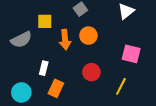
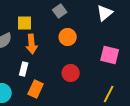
orange arrow: (65, 40) -> (32, 44), moved
yellow line: (121, 86) -> (109, 94), moved

